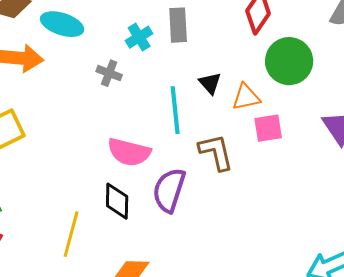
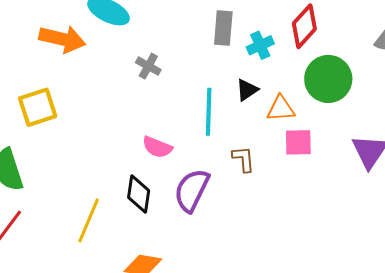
cyan cross: (139, 37) -> (260, 45), moved
black triangle: (210, 83) -> (247, 90), turned 30
pink semicircle: (129, 152) -> (157, 147), size x0.7
brown L-shape: (216, 152) -> (243, 159), size x0.7

